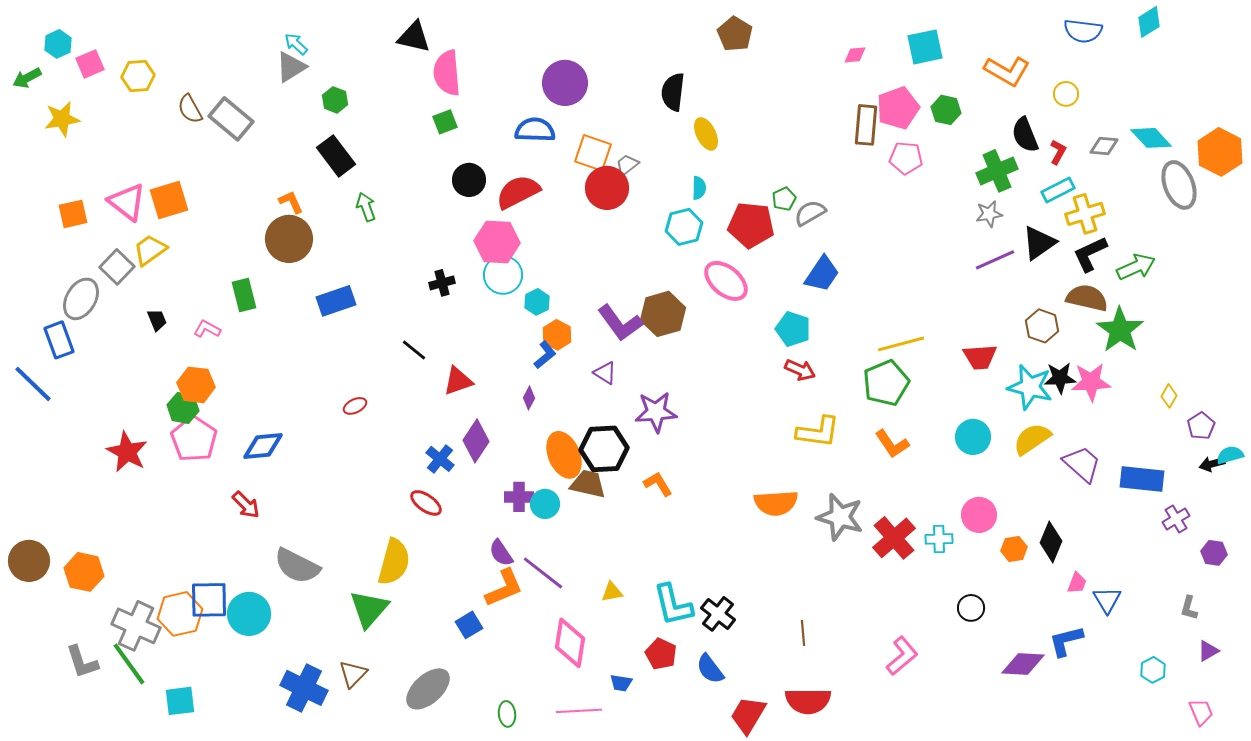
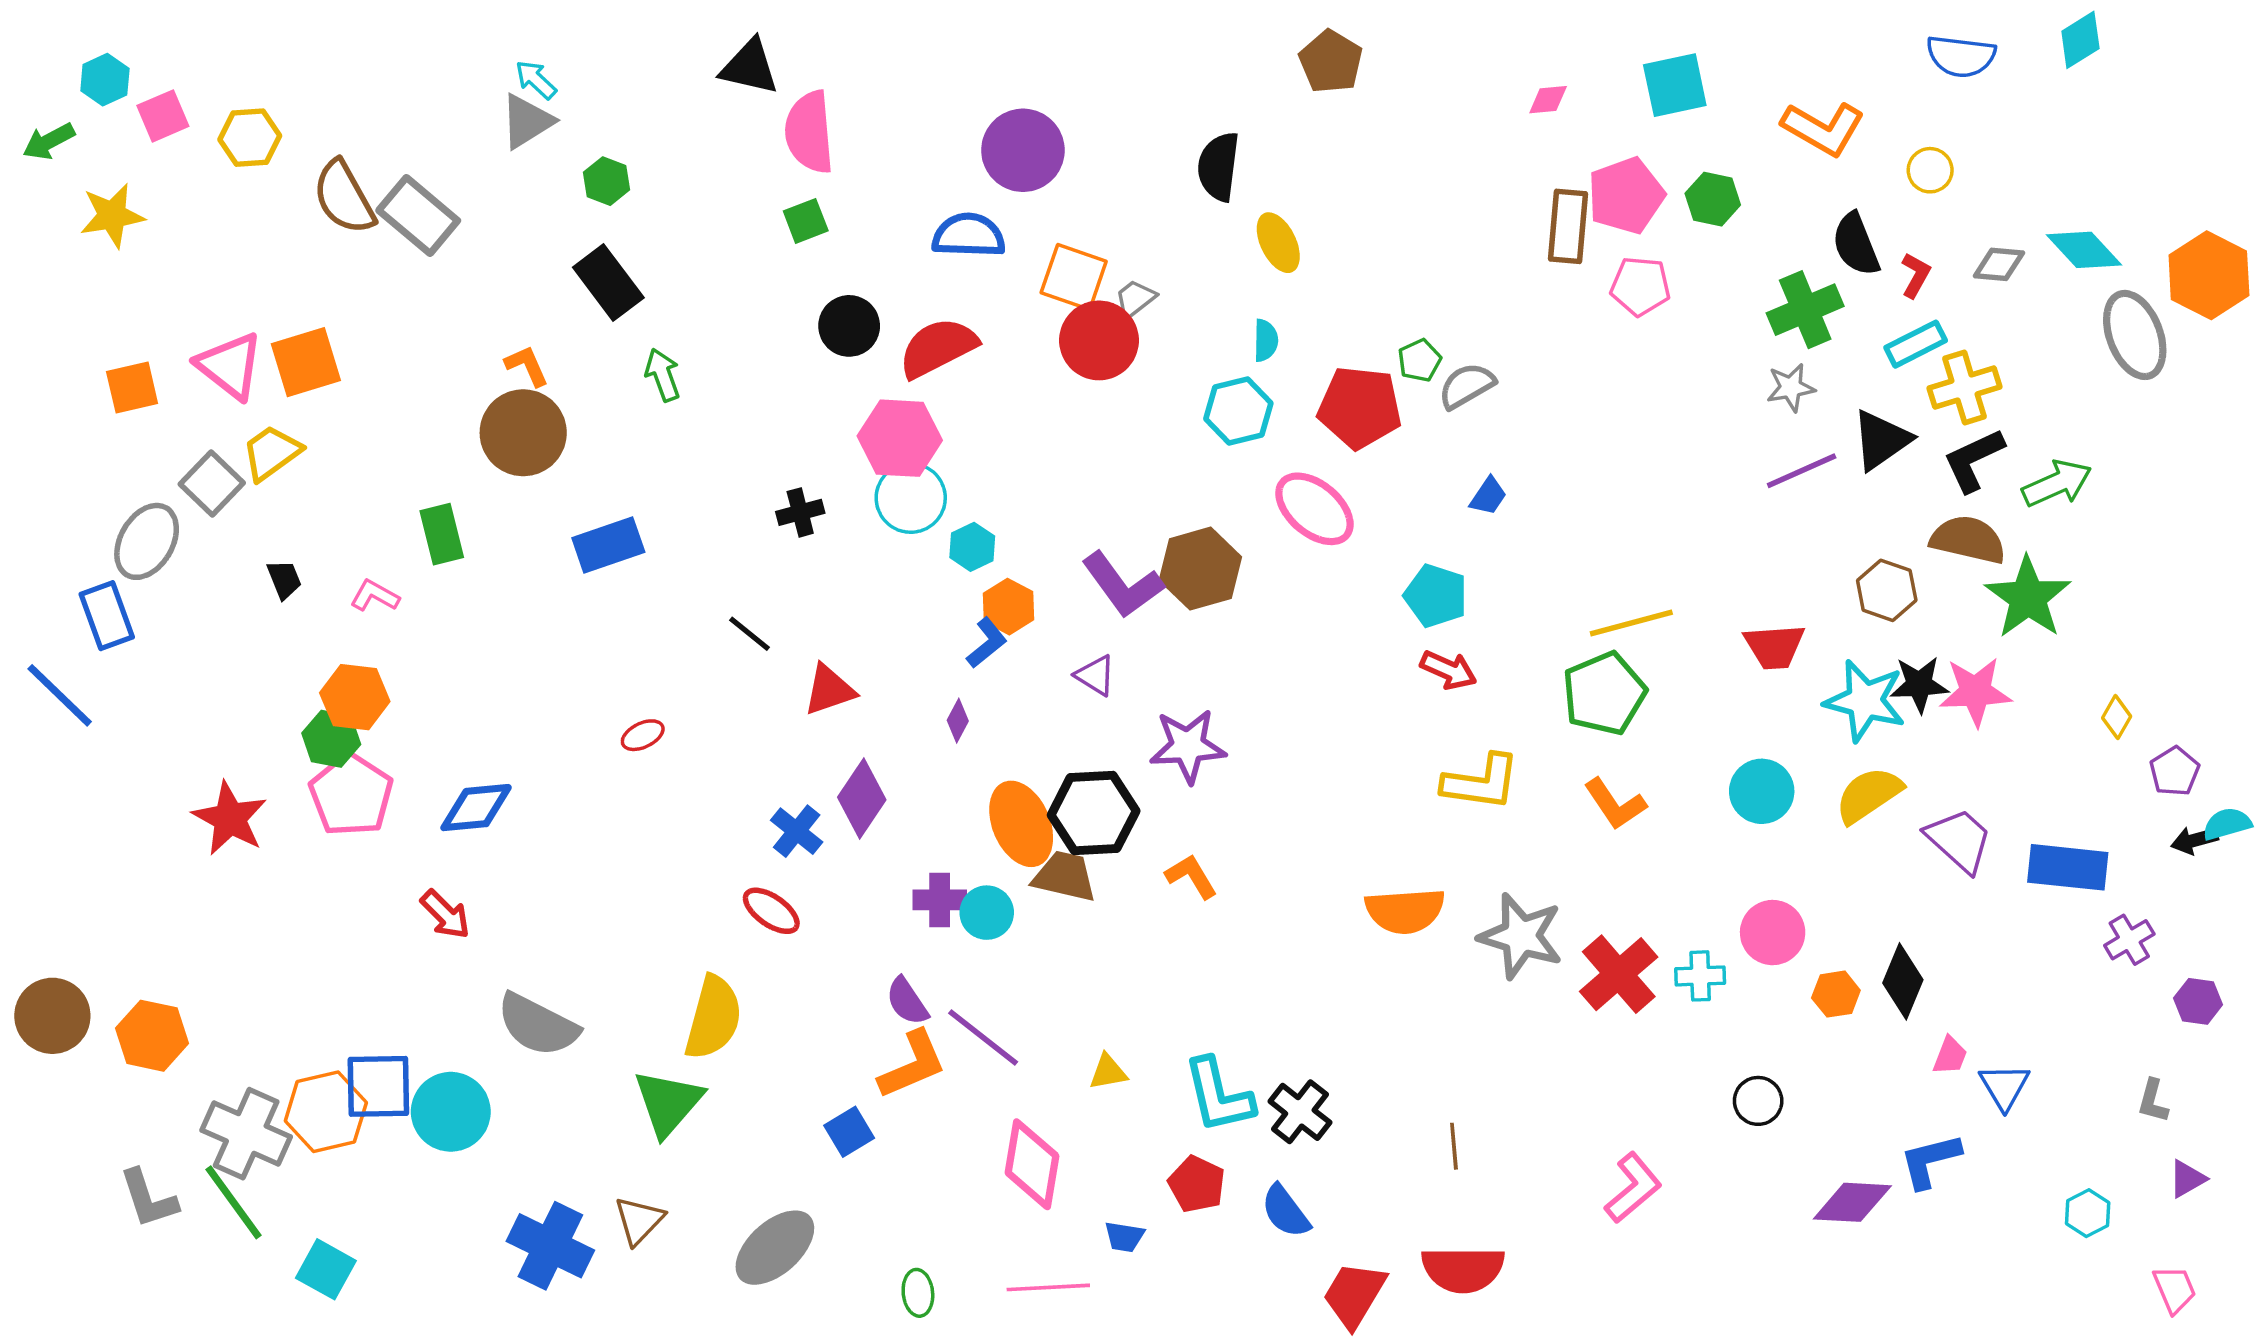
brown semicircle: (190, 109) -> (344, 197), size x1.4
blue trapezoid: (822, 274) -> (1488, 496), size x0.6
cyan square: (180, 701) -> (326, 1269), turned 36

